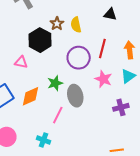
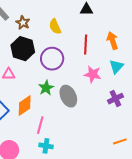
brown star: (57, 24) -> (23, 23), moved
purple circle: (79, 58) -> (52, 59), moved
pink line: (58, 115) -> (40, 125), moved

